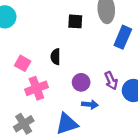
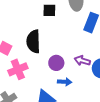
black semicircle: (56, 57) -> (33, 41), size x1.6
purple arrow: (111, 81) -> (82, 61), turned 133

